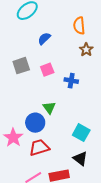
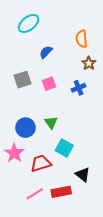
blue cross: (71, 81) -> (79, 88), moved, turned -32
blue circle: (35, 123) -> (26, 128), moved
cyan square: (81, 133) -> (64, 148), moved

